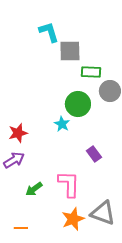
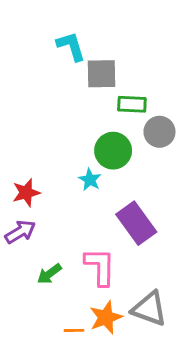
purple rectangle: (94, 154) -> (136, 223), size x1.8
orange line: (21, 228) -> (74, 330), moved

